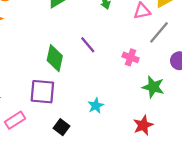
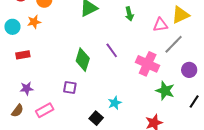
pink cross: (131, 57) -> (148, 64), size x1.6
purple square: (42, 92) -> (70, 88), size x0.6
black square: (61, 127) -> (96, 118), moved

